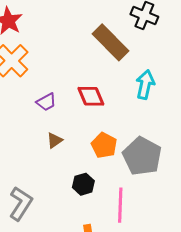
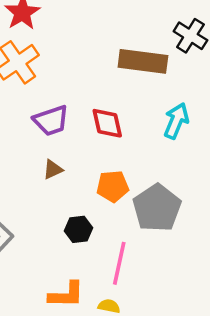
brown rectangle: (111, 42) -> (143, 61), turned -48
purple trapezoid: (46, 102) -> (51, 120), size x1.4
orange pentagon: (104, 145) -> (113, 186), turned 30

